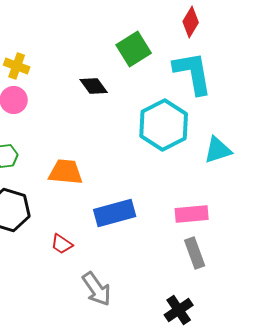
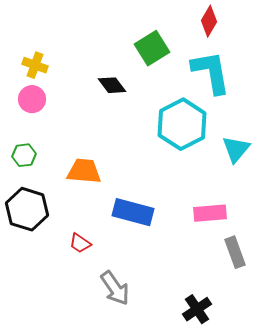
cyan triangle: (218, 150) -> (236, 149), turned -32
blue rectangle: (115, 213) -> (133, 212), turned 30
gray rectangle: (195, 253) -> (235, 252), moved

